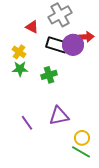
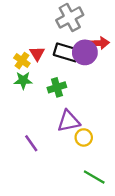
red triangle: (32, 27) -> (37, 54), moved, turned 32
purple triangle: (59, 116) -> (69, 121), moved
yellow circle: (82, 138) -> (84, 137), moved

